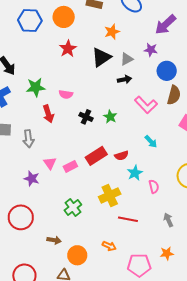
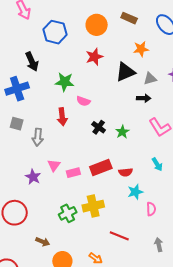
blue hexagon: (30, 20) -> (55, 32), moved
green star: (36, 87) -> (65, 82), moved
yellow cross: (110, 195) -> (93, 206), moved

